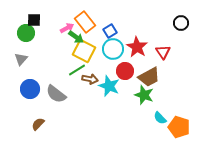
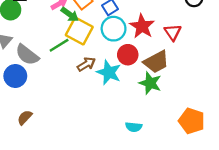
green line: (77, 70) -> (59, 45), moved
brown arrow: (90, 79) -> (86, 64), turned -42
gray semicircle: (56, 94) -> (27, 55), moved
cyan semicircle: (160, 118) -> (134, 127), moved, turned -40

